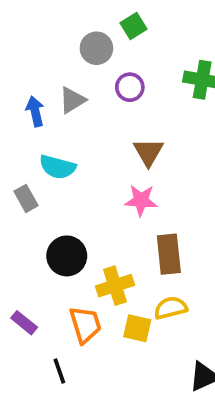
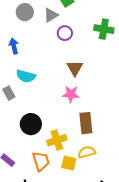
gray circle: (96, 48) -> (25, 12), moved
gray triangle: (72, 100) -> (51, 15), moved

